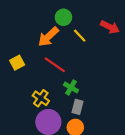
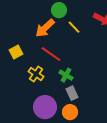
yellow cross: (41, 98) -> (36, 74), moved
gray rectangle: (77, 107) -> (72, 93), turned -40

